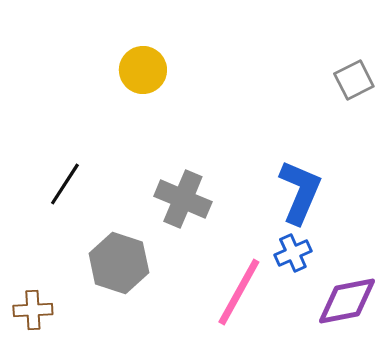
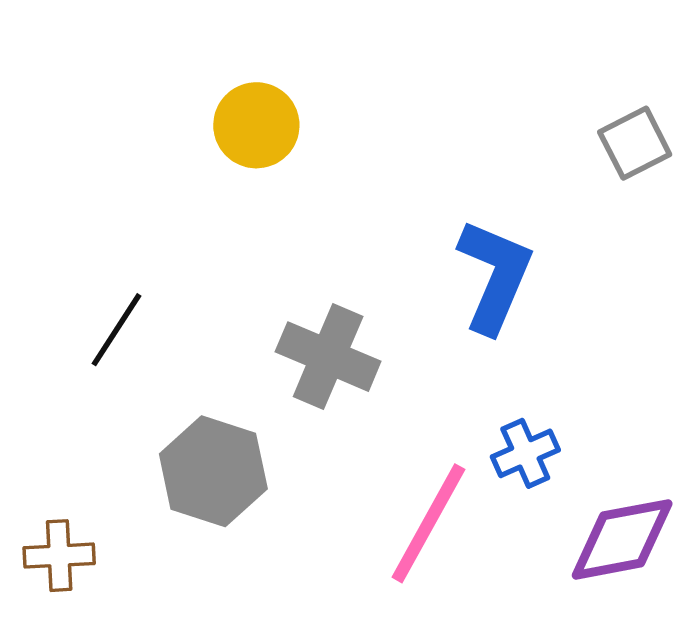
blue L-shape: (300, 192) -> (495, 276), moved

